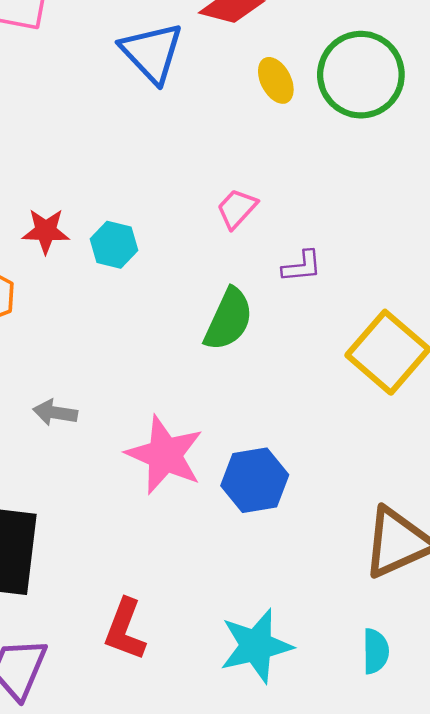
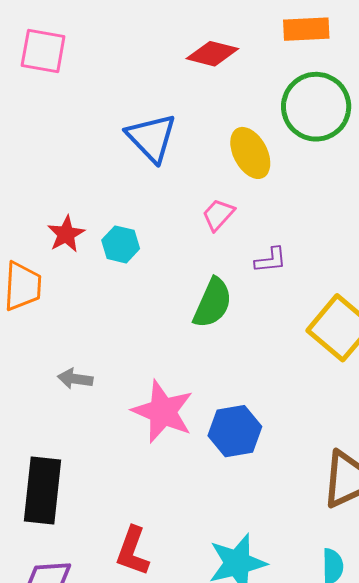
blue triangle: (152, 53) -> (151, 138), moved
yellow ellipse: (276, 80) -> (250, 153), moved, size x1.4
red star: (46, 231) -> (66, 234), turned -30

